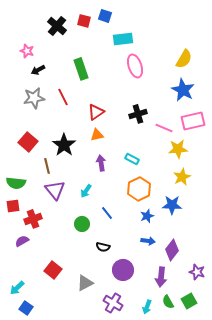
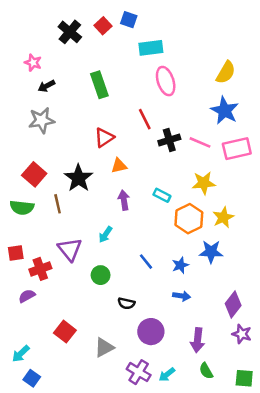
red square: (84, 21) -> (103, 26), turned 32
red line: (63, 97) -> (145, 119), moved
red triangle: (96, 112) -> (104, 138), moved
pink line: (164, 128) -> (200, 142), moved
yellow star: (178, 149) -> (204, 183), moved
green semicircle: (16, 183) -> (22, 208), moved
orange hexagon: (139, 189) -> (189, 219), moved
purple triangle: (55, 190) -> (70, 249), moved
blue line: (107, 213) -> (146, 262), moved
purple diamond: (172, 250) -> (233, 305), moved
green square: (189, 301) -> (244, 378), moved, turned 35
cyan arrow: (147, 307) -> (167, 375), moved, turned 32

